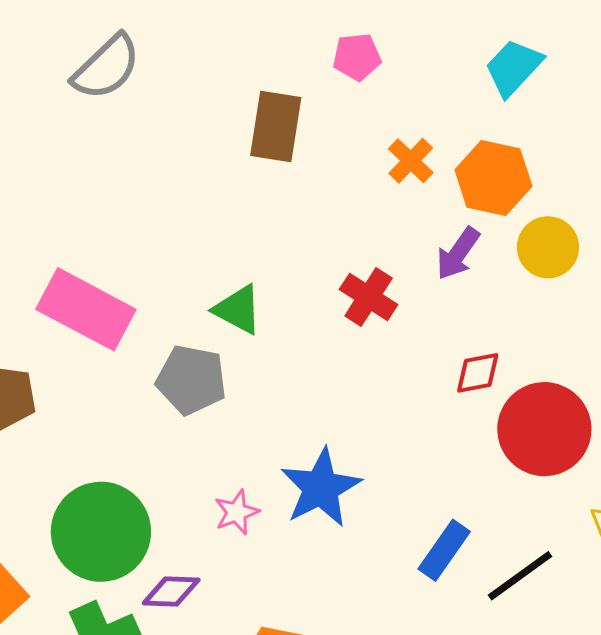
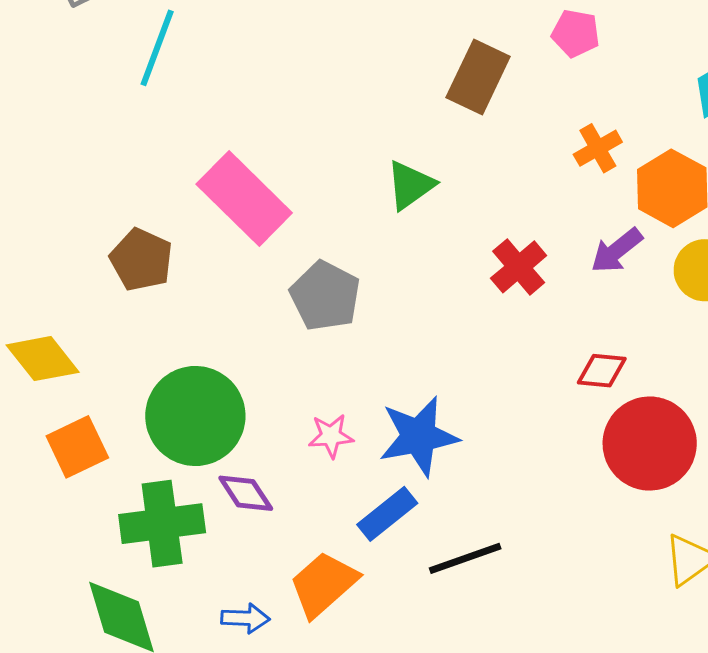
green triangle: (238, 310) -> (410, 185), moved, turned 40
blue rectangle: (444, 550) -> (387, 514), moved
black line: (520, 576) -> (465, 558), moved
purple diamond: (171, 592) -> (246, 493), turned 38

